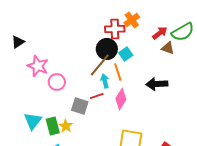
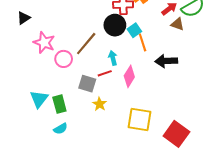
brown line: (100, 65) -> (86, 44), moved
orange line: (118, 72) -> (143, 43), moved
yellow star: (66, 126) -> (100, 104), moved

